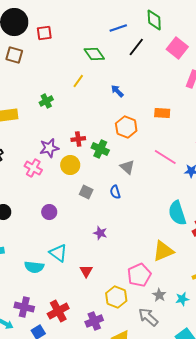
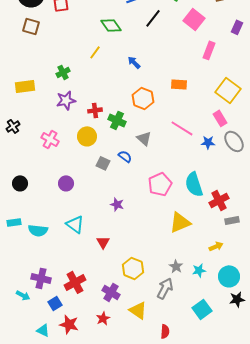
purple star: (49, 148) -> (66, 100), moved
blue semicircle: (115, 192) -> (125, 156), moved, turned 144
cyan semicircle: (34, 267) -> (38, 230), moved
pink pentagon: (139, 275) -> (160, 184), moved
gray arrow: (148, 317) -> (165, 288), turned 75
purple cross: (94, 321) -> (111, 292), turned -36

